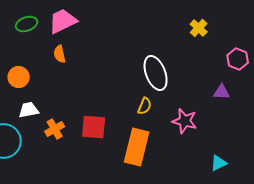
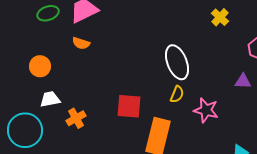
orange semicircle: (60, 54) -> (81, 43), turned -60
yellow semicircle: (145, 106) -> (177, 94), moved
red square: (94, 127) -> (129, 106), moved

